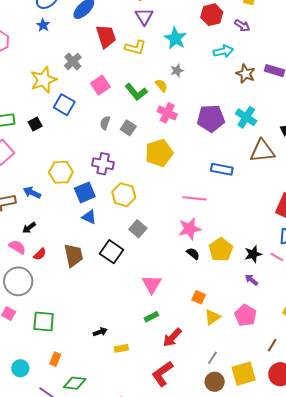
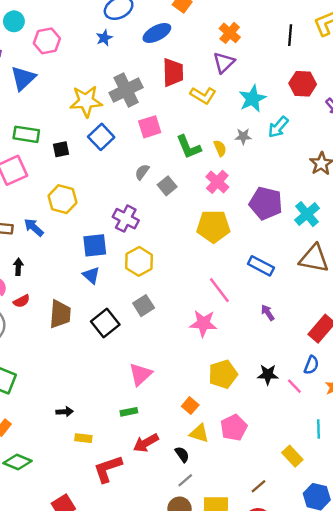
cyan arrow: (223, 51) -> (278, 127), moved, turned 126
gray cross: (73, 61) -> (126, 90), size x1.5
yellow pentagon: (159, 153) -> (213, 226), moved
yellow hexagon: (61, 172) -> (62, 199), moved
pink line: (194, 198) -> (219, 290), turned 30
black arrow: (29, 228) -> (18, 267), turned 112
yellow pentagon: (221, 250) -> (223, 374), moved
black semicircle: (193, 254) -> (182, 454), moved
purple arrow: (251, 280) -> (268, 313), moved
pink pentagon: (246, 315) -> (234, 428), moved
yellow triangle: (212, 317) -> (199, 433), turned 36
red L-shape: (162, 374) -> (108, 469), moved

